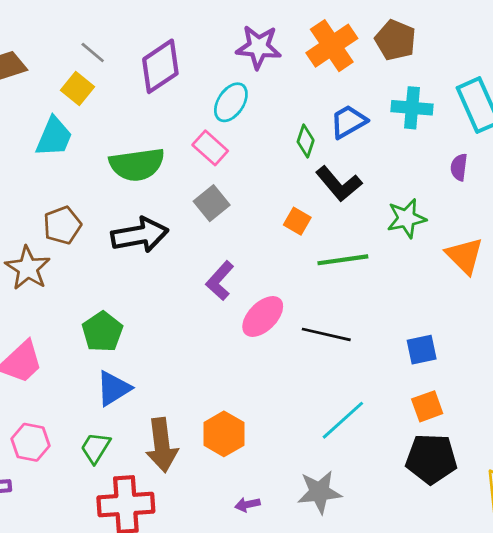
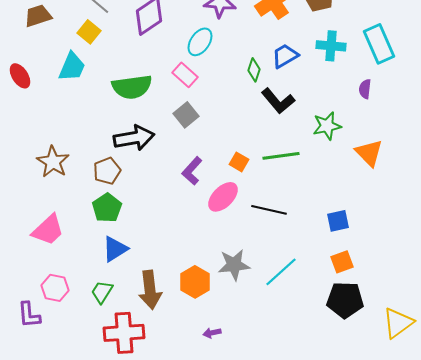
orange square: (297, 221) -> (239, 162), moved
brown pentagon: (62, 225) -> (107, 171), moved
gray star: (319, 492) -> (234, 265), moved

